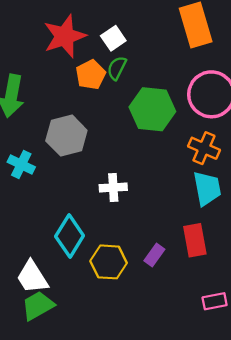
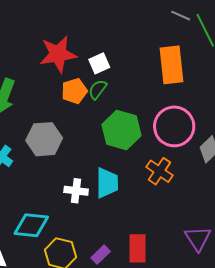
cyan trapezoid: (207, 188) -> (107, 183), moved
cyan diamond: (70, 236) -> (31, 225), turned 54

